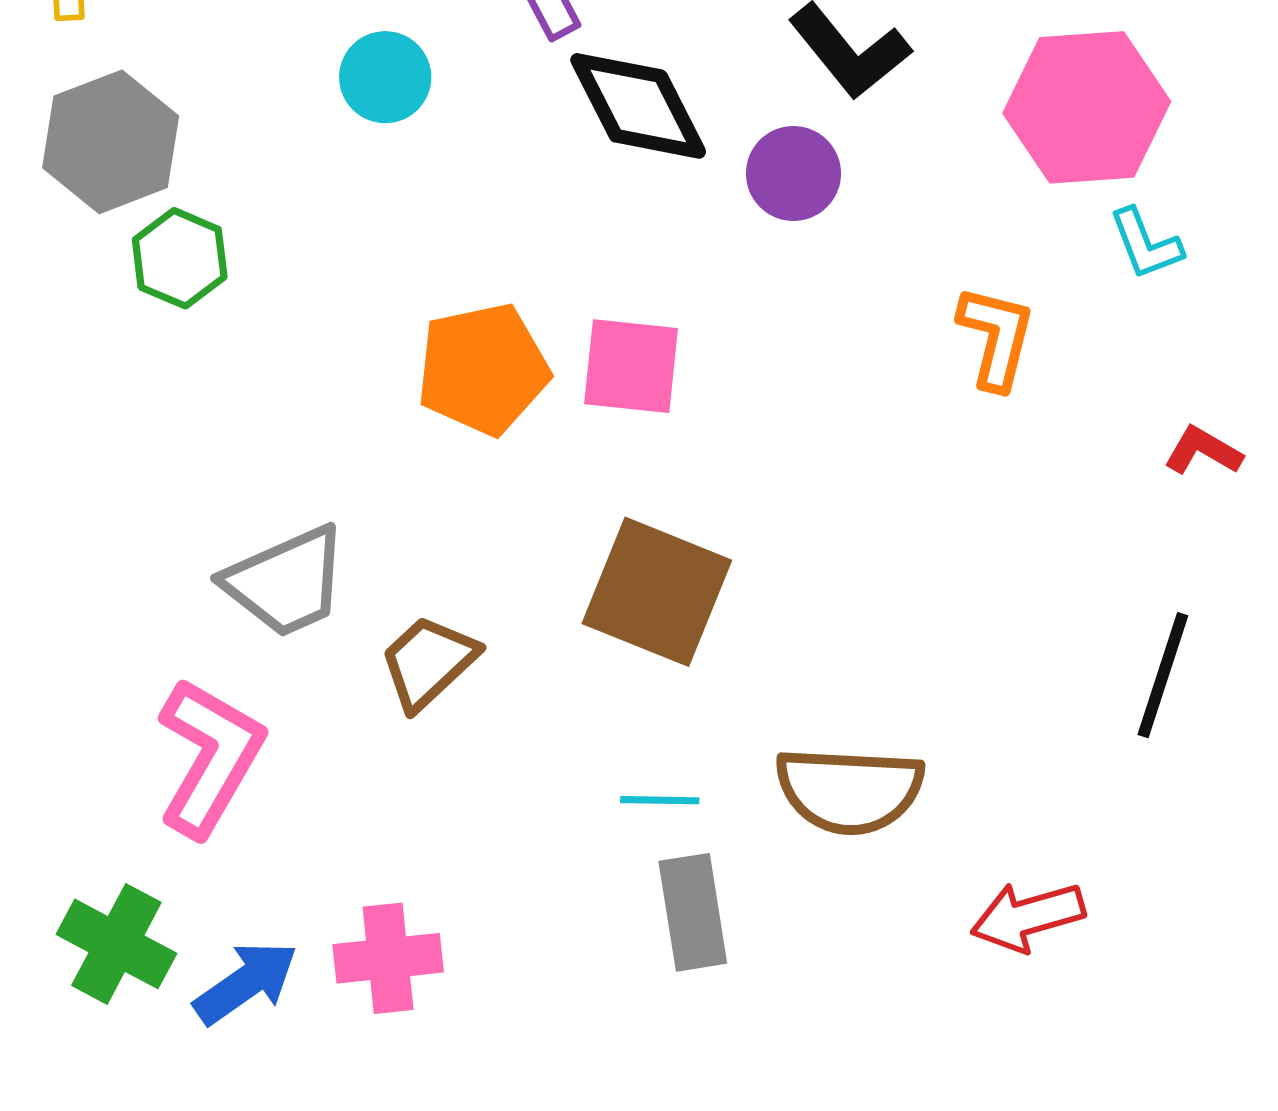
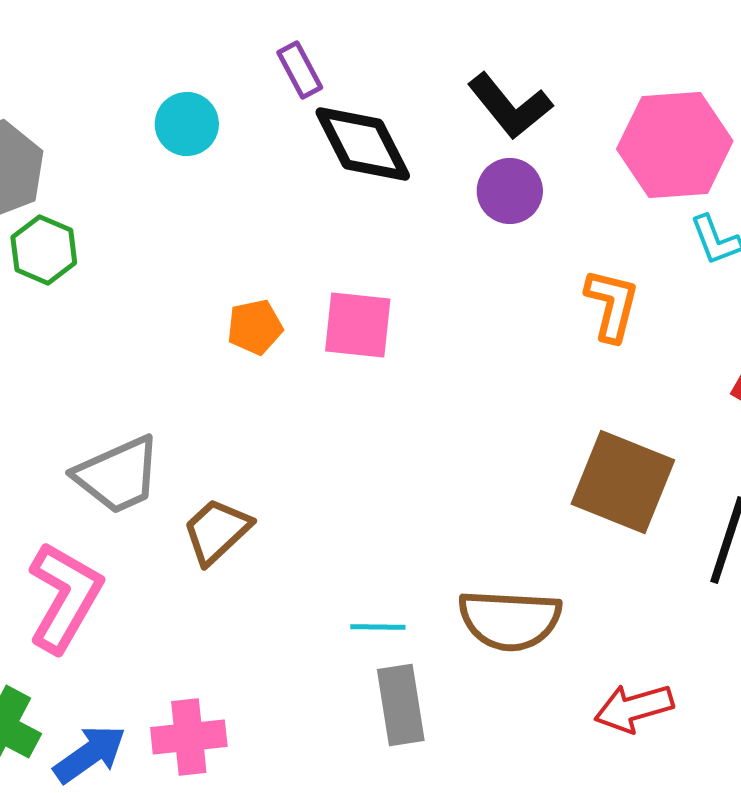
purple circle: (793, 173) -> (510, 191), moved
orange pentagon: (483, 369) -> (255, 327), size x0.6
brown square: (657, 592) -> (623, 482), moved

